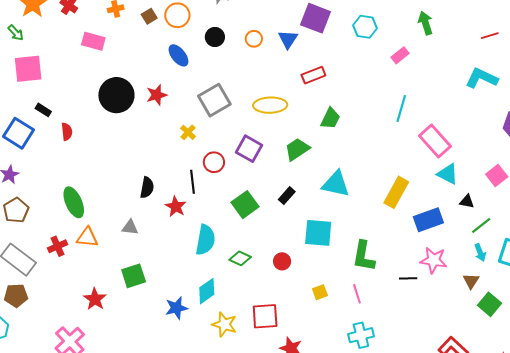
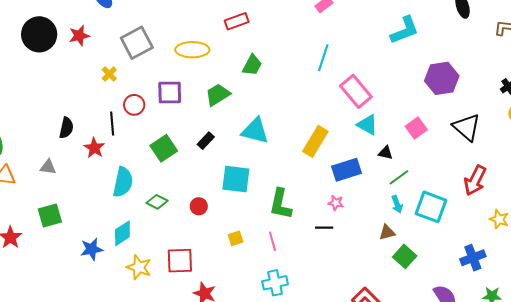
cyan L-shape: (482, 78) -> (405, 30), turned 132
purple square: (249, 149) -> (170, 93), turned -32
pink star: (434, 260) -> (336, 203), moved, size x0.6
brown triangle: (471, 281) -> (387, 232), turned 42

